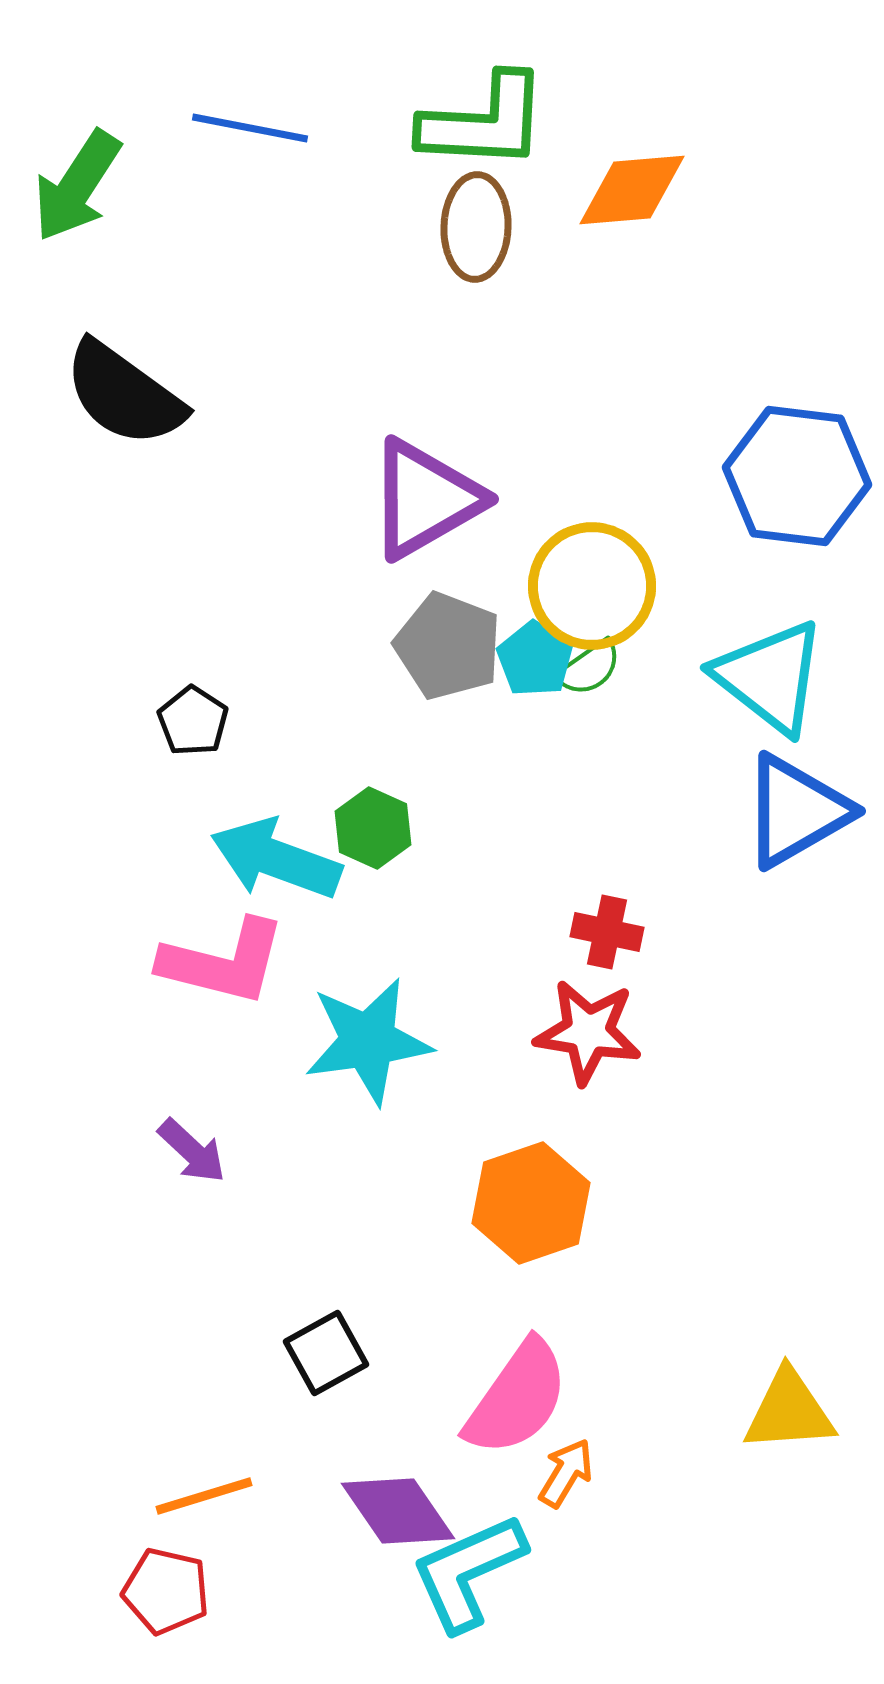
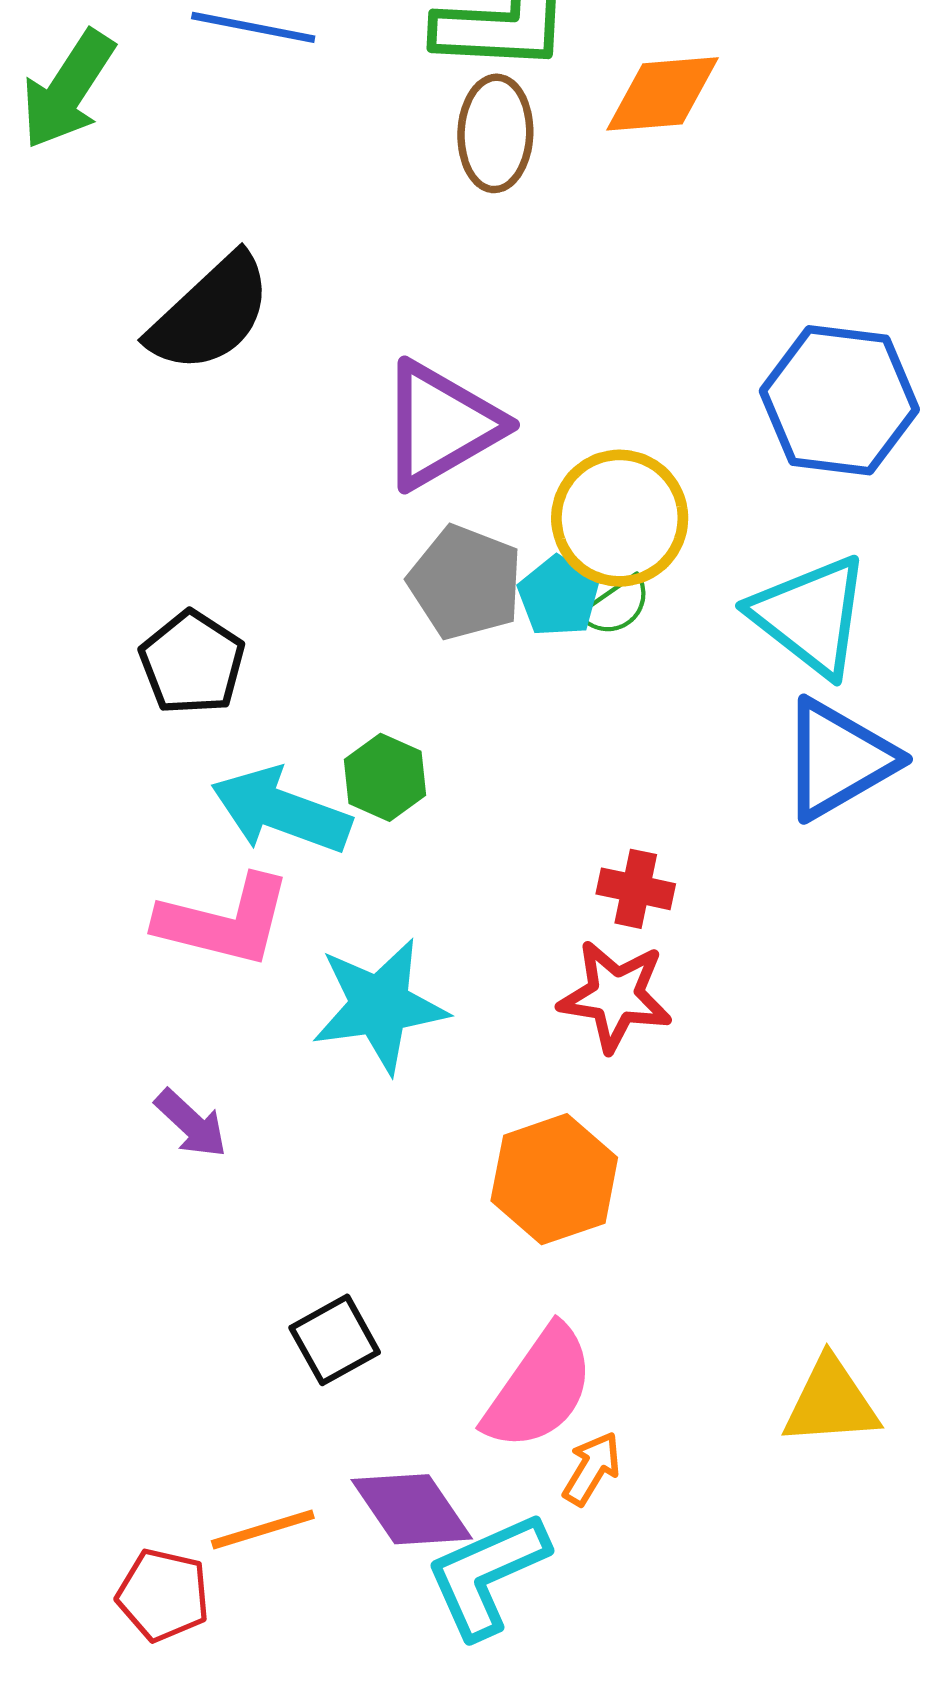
black semicircle: (124, 394) -> (210, 313), moved, turned -79
black pentagon: (193, 721) -> (192, 663), size x1.4
orange line: (204, 1496) -> (263, 1530), moved

